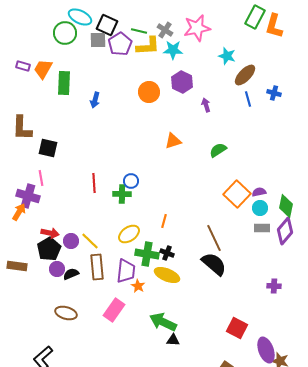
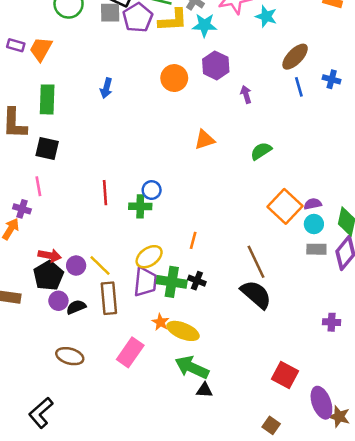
cyan star: (227, 56) -> (266, 16), moved
green rectangle: (64, 83) -> (47, 99), moved
purple cross: (28, 196) -> (22, 209), size x0.6
purple trapezoid: (126, 271) -> (145, 282), moved
yellow ellipse: (167, 275) -> (183, 331), moved

